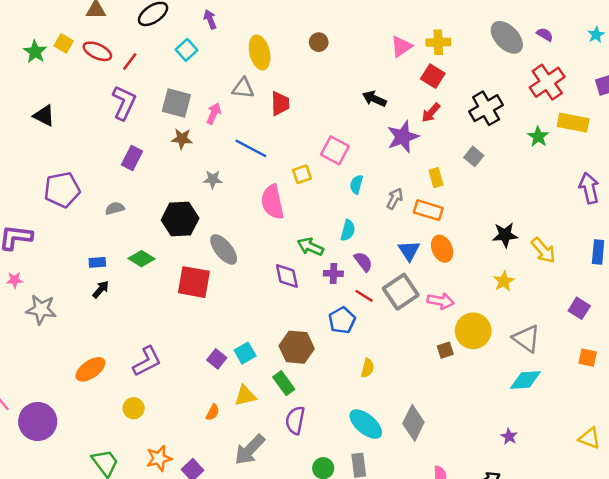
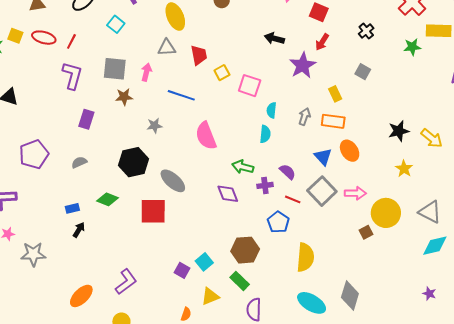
black cross: (486, 108) -> (366, 31), size x0.6
green star: (538, 137) -> (412, 47), turned -30
yellow square: (302, 174) -> (222, 73), moved
cyan semicircle: (348, 230) -> (265, 134), moved
yellow semicircle: (367, 368) -> (305, 257), size x1.8

